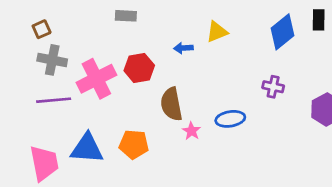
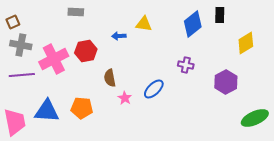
yellow triangle: (217, 32) -> (144, 24), turned 30
brown semicircle: (171, 104) -> (110, 78), size x0.7
blue ellipse: (230, 119) -> (154, 89), turned -35

